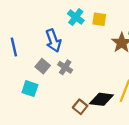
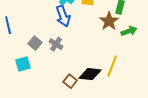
blue arrow: (53, 41) -> (63, 16), moved
cyan square: (30, 89) -> (23, 64), turned -35

